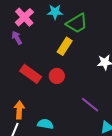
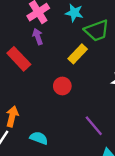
purple arrow: (17, 38) -> (38, 37), moved
red rectangle: (31, 74) -> (19, 59), moved

